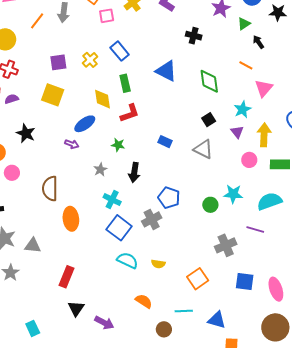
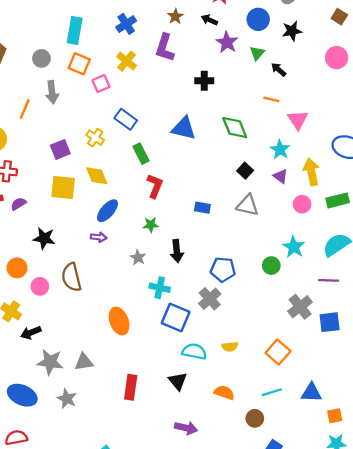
yellow diamond: (103, 99) -> (97, 176), moved
red L-shape: (130, 113) -> (155, 186), turned -35
brown semicircle: (50, 188) -> (71, 277), moved
cyan star: (233, 194) -> (294, 247), turned -30
blue square: (245, 282) -> (330, 322), moved
black triangle: (76, 308) -> (178, 381), moved

